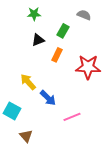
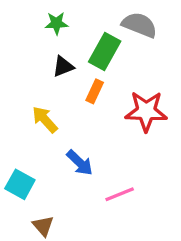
gray semicircle: (84, 15) -> (139, 25), size x1.5
green rectangle: (63, 31) -> (105, 51), size x1.5
yellow arrow: (28, 82) -> (45, 120), moved

